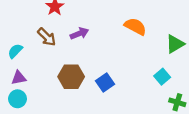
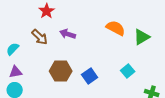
purple arrow: (79, 33) -> (68, 34), turned -140
green triangle: (175, 44) -> (142, 37), moved
cyan square: (162, 77) -> (128, 71), moved

